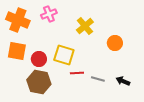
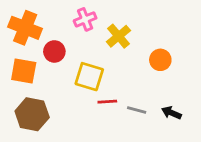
pink cross: (49, 14) -> (85, 19), moved
red circle: (39, 59) -> (54, 51), moved
brown hexagon: (39, 82) -> (32, 114), moved

